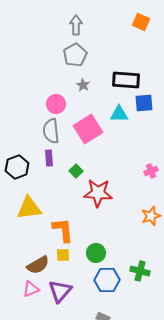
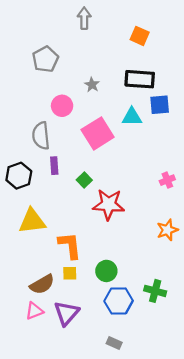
orange square: (141, 22) -> (140, 36), moved
gray pentagon: (75, 55) -> (45, 59), moved
gray semicircle: (51, 131) -> (41, 136), moved

